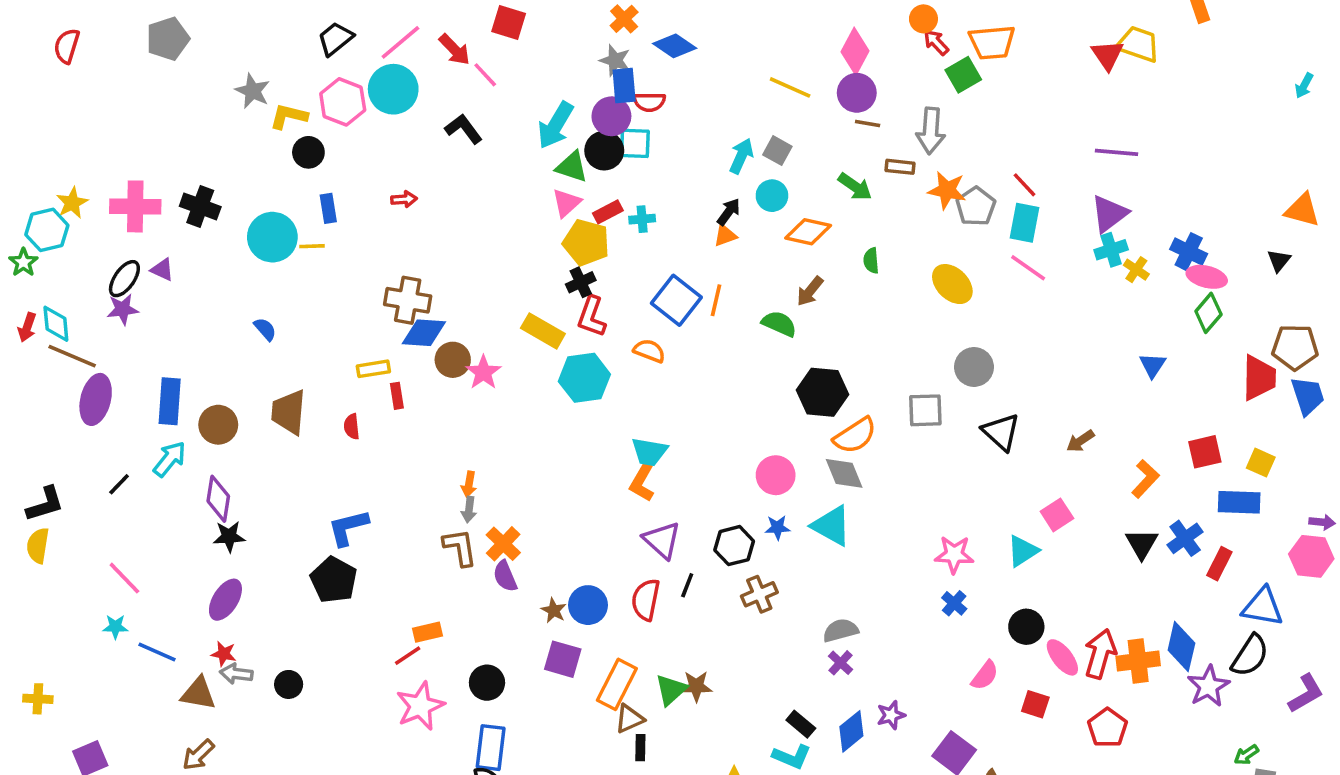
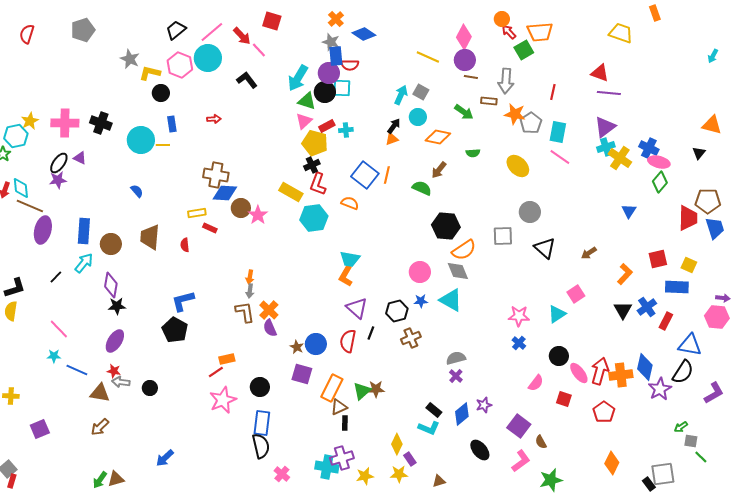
red triangle: (1107, 55) -> (600, 73), moved, turned -36
red line: (1024, 185) -> (553, 92), moved, turned 56
green semicircle: (871, 261) -> (473, 153), turned -88
yellow cross: (1136, 270) -> (620, 158), size x1.6
red rectangle: (397, 396) -> (210, 228), turned -56

